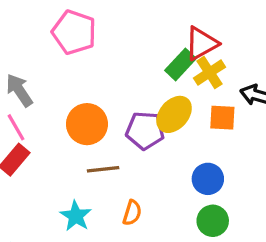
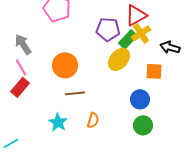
green rectangle: (180, 64) -> (128, 39), moved
orange square: (222, 118) -> (154, 71), moved
purple pentagon: (145, 131) -> (108, 29), moved

